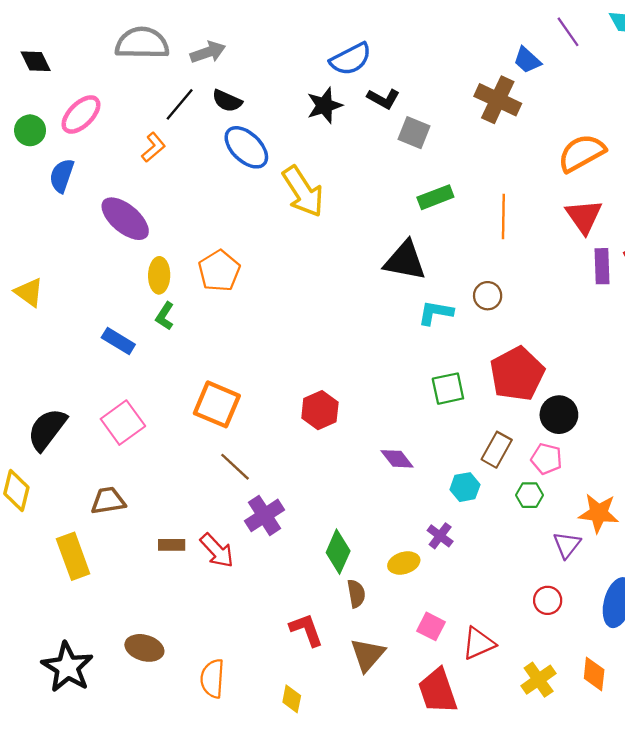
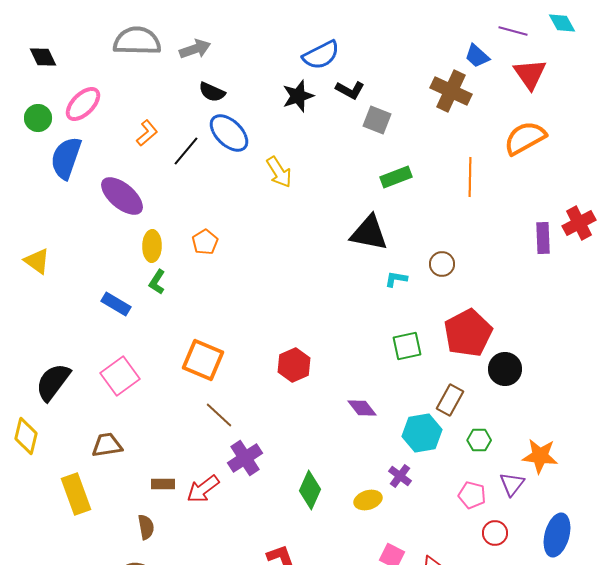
purple line: (568, 32) -> (513, 31), turned -40
black line: (180, 104) -> (186, 151), moved
blue semicircle: (62, 176) -> (66, 158), size x1.4
yellow arrow: (303, 191) -> (279, 172), size x0.7
orange line: (503, 216) -> (470, 177), moved
red triangle: (584, 216) -> (530, 74), moved
orange pentagon: (219, 271) -> (205, 242), size x0.7
cyan L-shape: (435, 313) -> (396, 279), size x0.7
pink pentagon: (546, 459) -> (472, 495), moved
cyan hexagon: (465, 487) -> (422, 433), size x1.5
red arrow: (217, 551) -> (203, 489), turned 96
brown semicircle: (356, 594) -> (146, 527), moved

